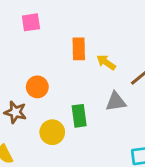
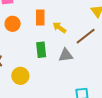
orange circle: (37, 87) -> (13, 24), moved
green rectangle: (79, 116) -> (41, 50), moved

